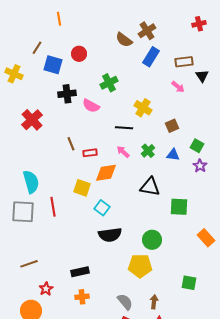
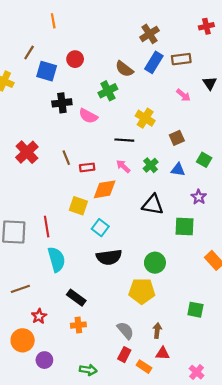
brown semicircle: (124, 40) -> (124, 69), moved
brown rectangle: (184, 62) -> (181, 59), moved
red cross: (32, 120) -> (27, 152), moved
purple star: (200, 166) -> (199, 197), moved
cyan semicircle: (31, 182) -> (56, 259), moved
black rectangle: (80, 272) -> (76, 298), turned 48

